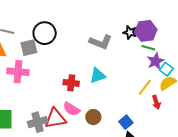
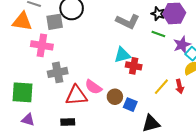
green line: (148, 48) -> (158, 34), moved
red cross: (71, 83) -> (134, 66), moved
yellow line: (145, 87) -> (161, 87), moved
gray cross: (38, 122) -> (58, 72), moved
blue square: (126, 122) -> (130, 105), moved, turned -32

